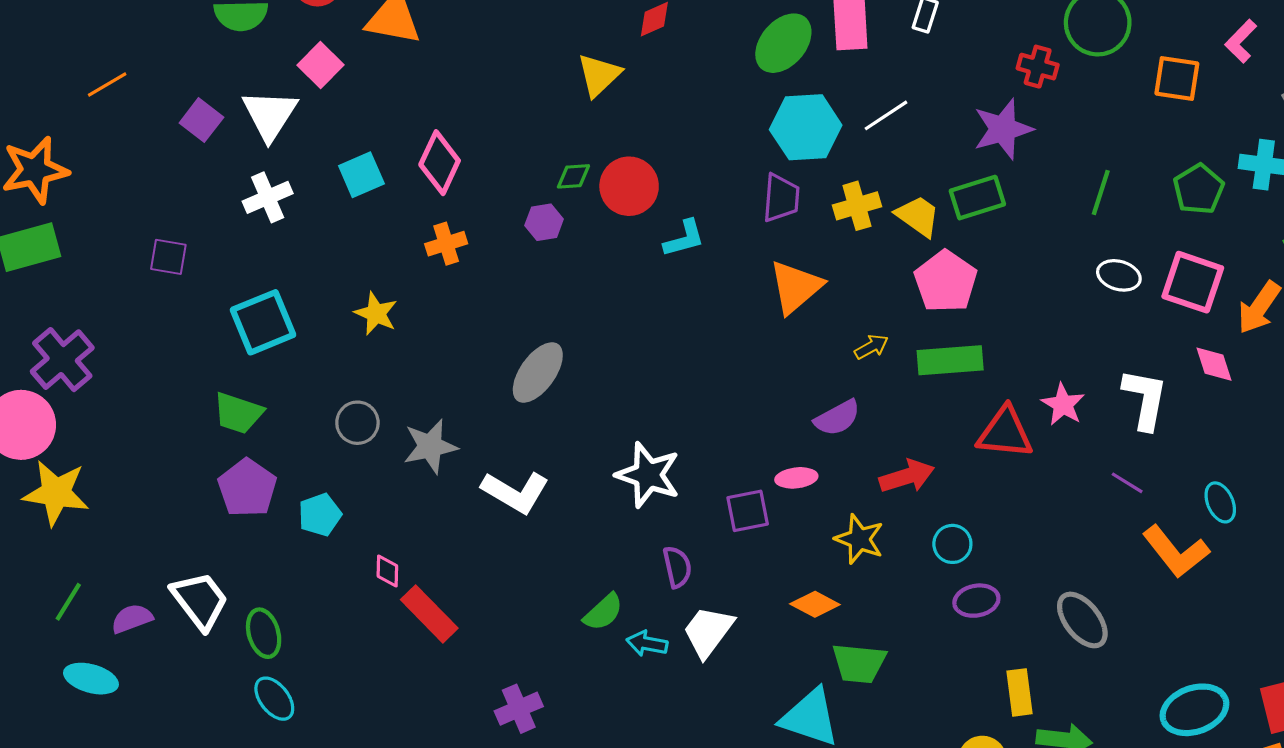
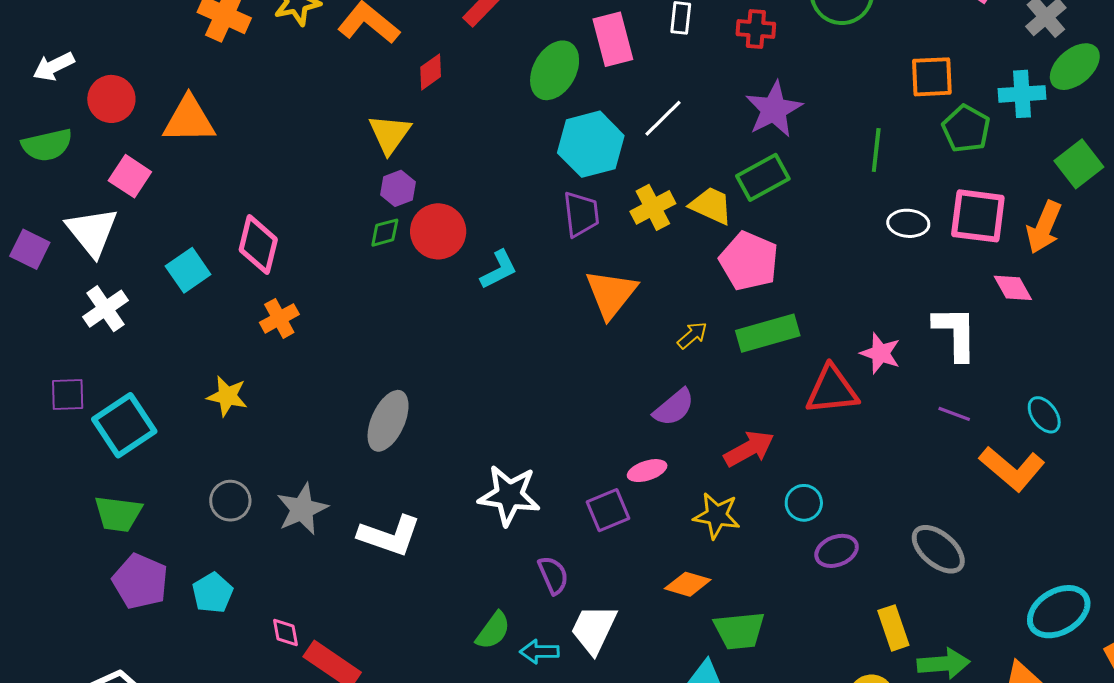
red cross: (1038, 67) -> (756, 29), moved
orange square: (1177, 79) -> (932, 77), moved
purple hexagon: (544, 222) -> (398, 188), moved
purple square: (168, 257) -> (68, 394), moved

